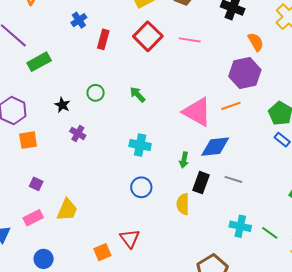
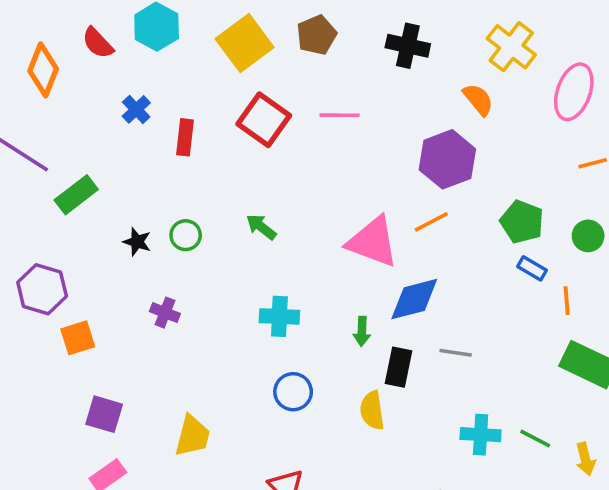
orange semicircle: (256, 42) -> (478, 99), moved
black star: (62, 105) -> (137, 242), moved
purple square: (36, 184) -> (104, 414), size x1.5
yellow trapezoid: (67, 210) -> (192, 436), moved

